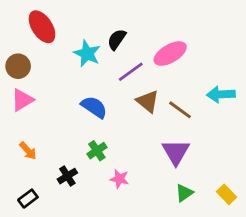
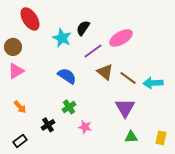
cyan arrow: (221, 94) -> (153, 83), moved
green triangle: (184, 193) -> (131, 137), turned 32
yellow rectangle: (226, 194) -> (161, 138), turned 56

